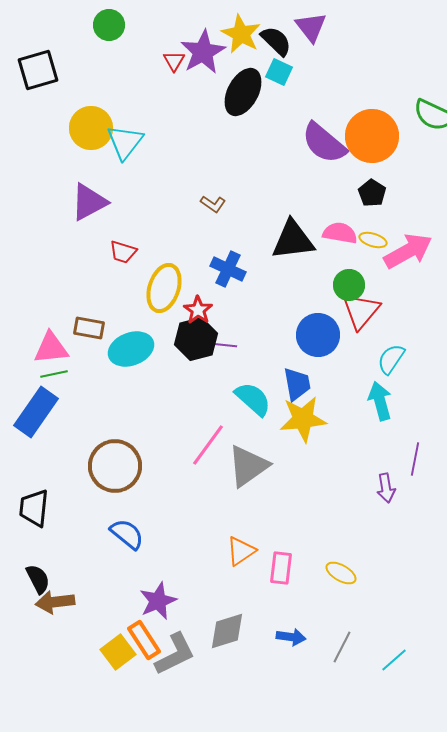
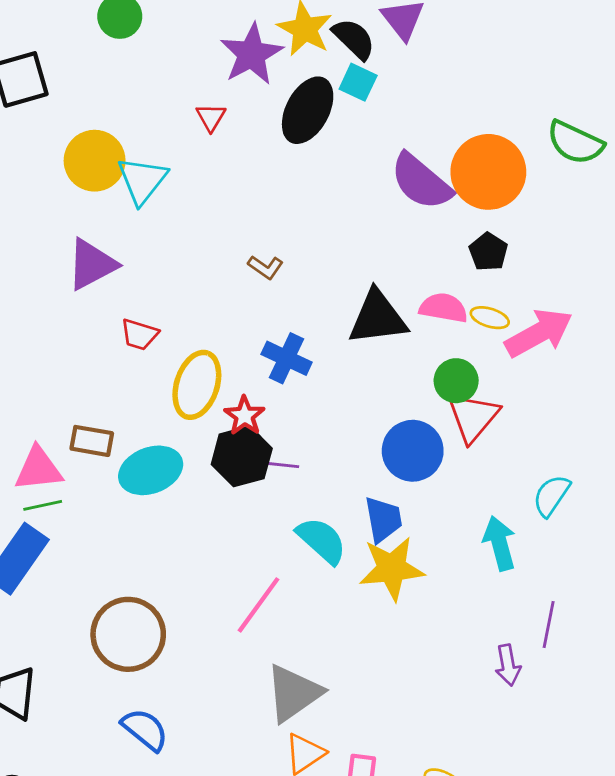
red triangle: (174, 61) -> (211, 117), moved
cyan semicircle: (391, 359) -> (551, 496), moved
gray triangle: (248, 466) -> (294, 693), moved

